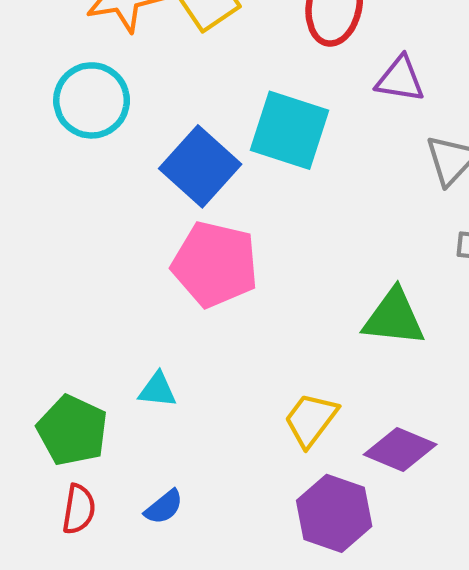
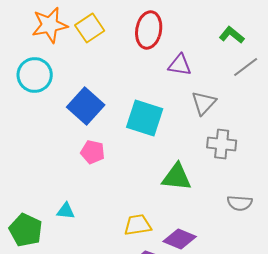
cyan square: (289, 130) -> (145, 118), moved
pink pentagon: (215, 264) -> (93, 152), size x0.6
yellow trapezoid: (311, 420) -> (138, 225), turned 44

